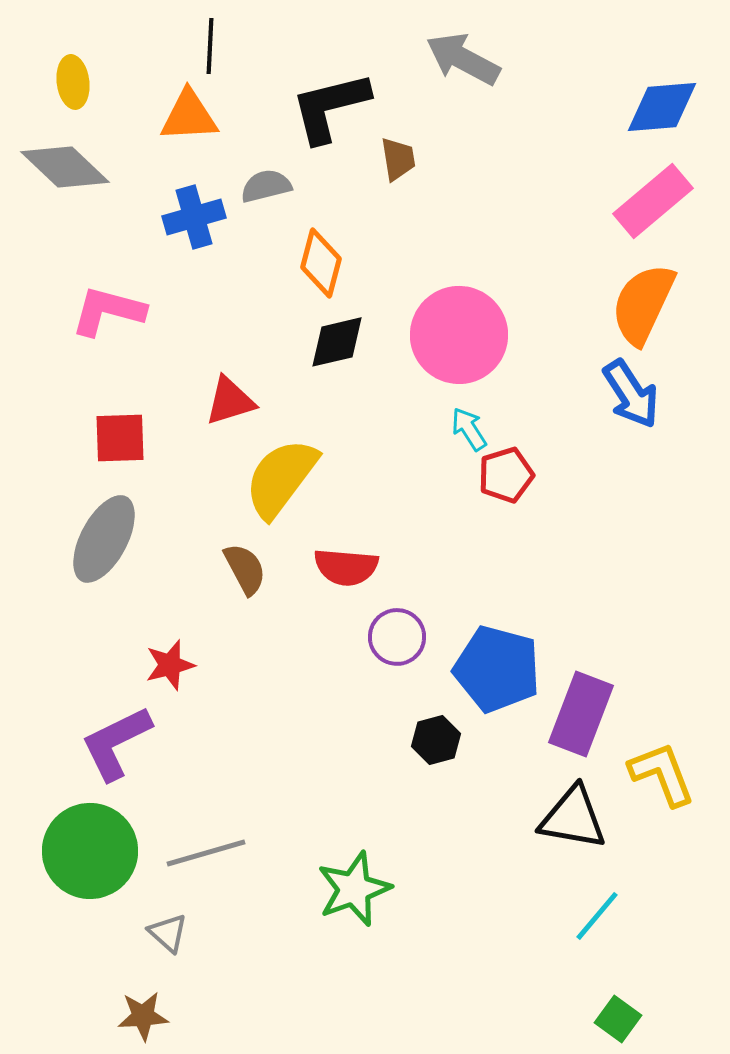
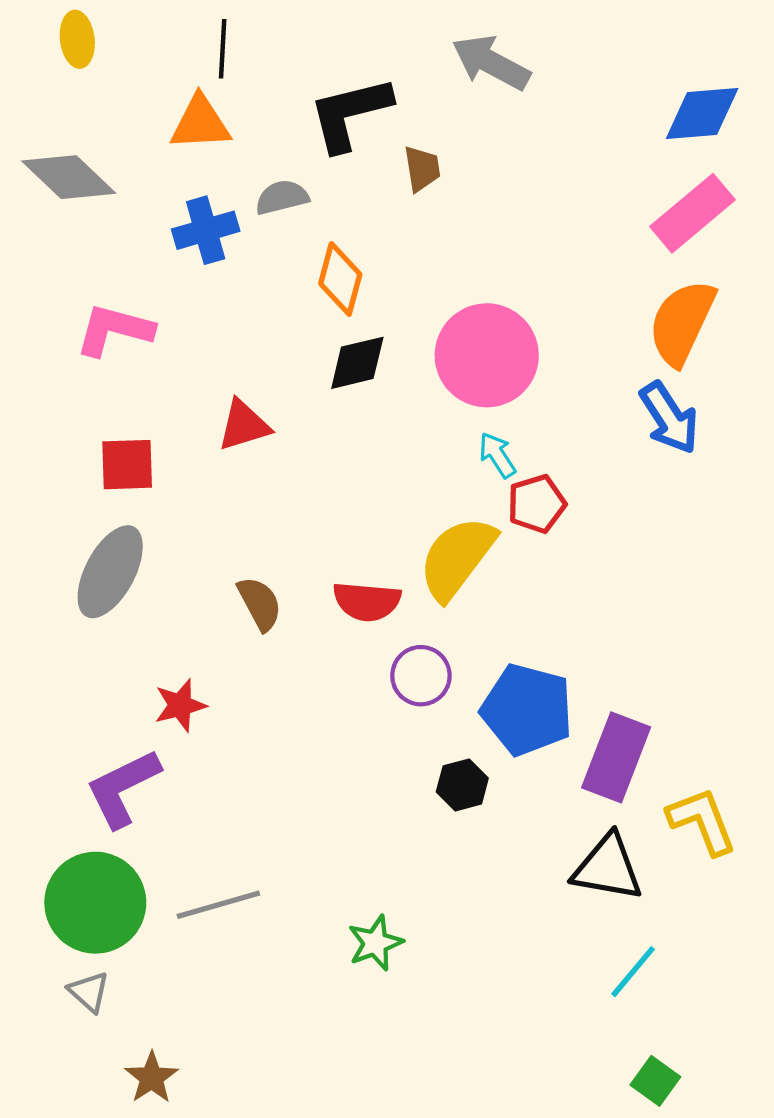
yellow ellipse: (73, 82) -> (77, 39), moved
yellow semicircle: (281, 478) -> (457, 558), moved
green star: (354, 889) -> (375, 943), size x0.7
gray triangle: (168, 933) -> (89, 992), moved
brown star: (143, 1016) -> (152, 1078), turned -30

